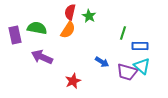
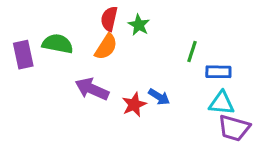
purple arrow: (42, 57) -> (92, 89), moved
cyan triangle: (142, 66) -> (222, 103), turned -36
purple trapezoid: (127, 72) -> (234, 128), moved
red star: (73, 81) -> (134, 105), moved

